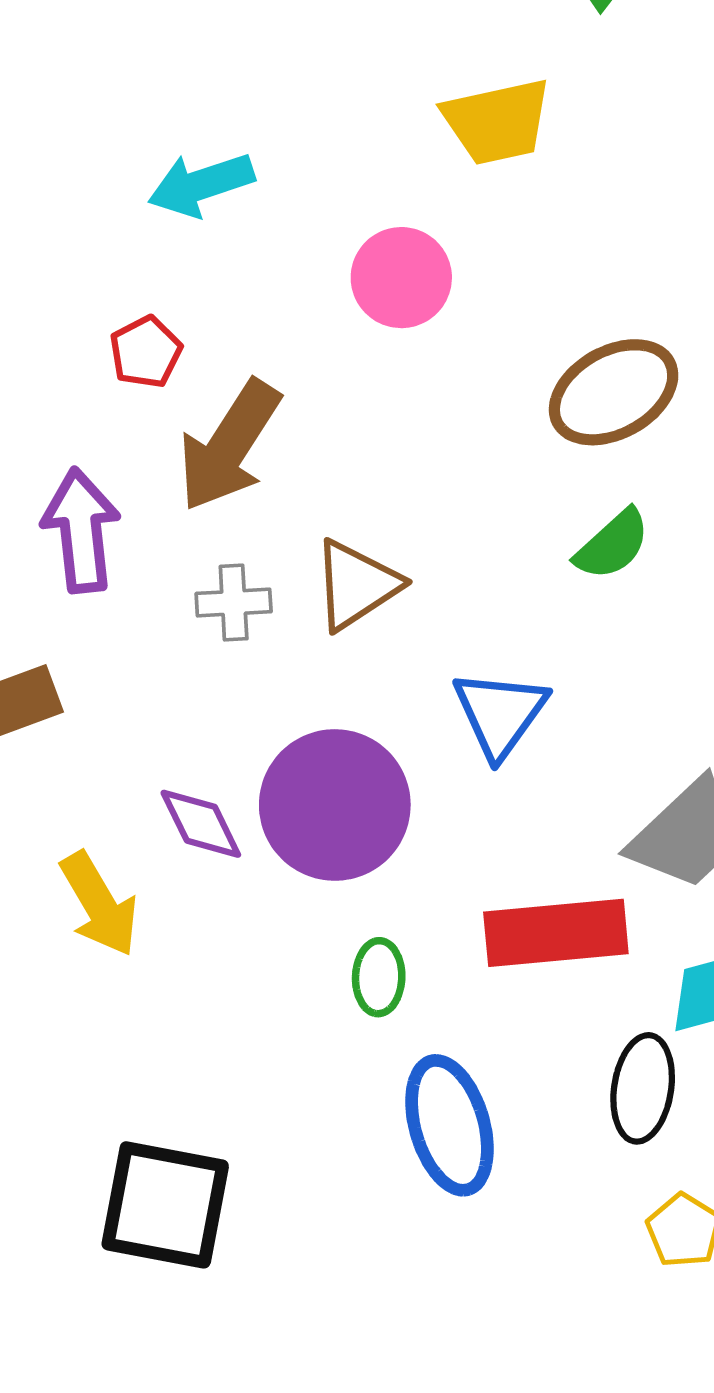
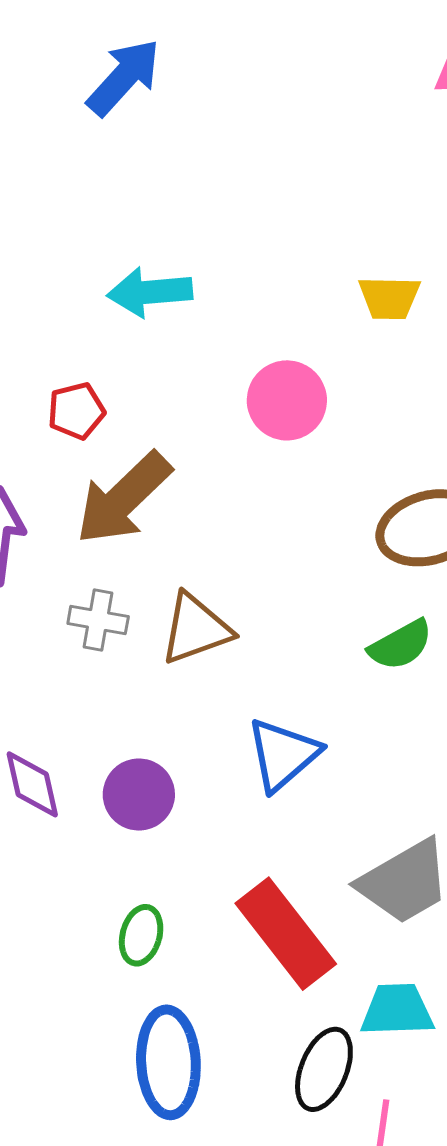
yellow trapezoid: (497, 122) -> (389, 298), size x0.7
purple circle: (335, 805) -> (139, 795), size x0.6
red rectangle: (556, 933) -> (286, 934), turned 44

